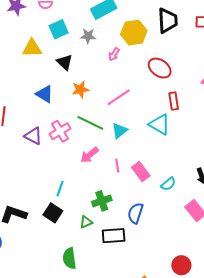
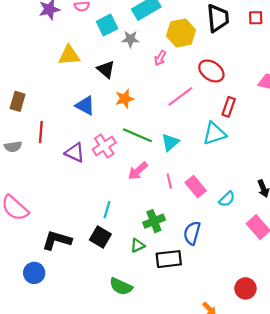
cyan square: (59, 29) -> (107, 25), moved
pink line: (119, 97) -> (180, 96), moved
red rectangle: (174, 101) -> (229, 107), turned 30
cyan triangle: (160, 124) -> (214, 134), turned -45
green semicircle: (69, 258) -> (121, 286), turned -55

